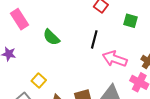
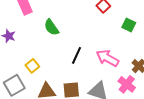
black line: (94, 39) -> (76, 55), moved

